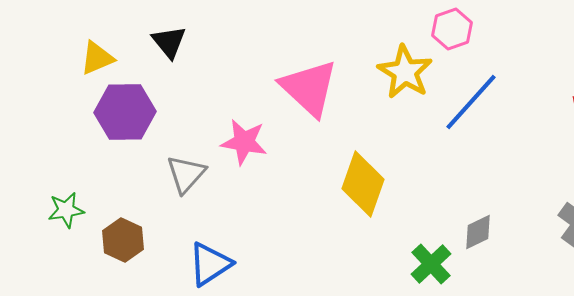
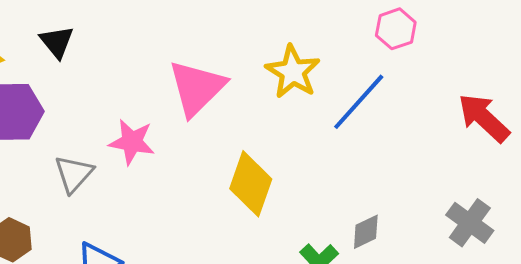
pink hexagon: (452, 29) -> (396, 29), moved
pink triangle: (309, 88) -> (197, 88), turned 32

